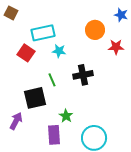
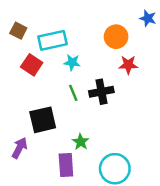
brown square: (11, 13) -> (18, 31), moved
red star: (116, 47) -> (128, 65), moved
green line: (52, 80) -> (73, 93), moved

